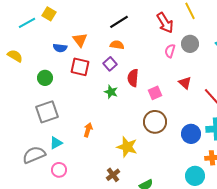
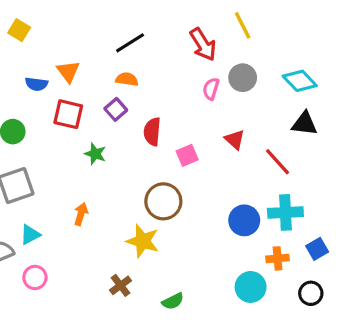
green star: (111, 92) -> (95, 154), moved
brown circle: (155, 122) -> (163, 201), moved

